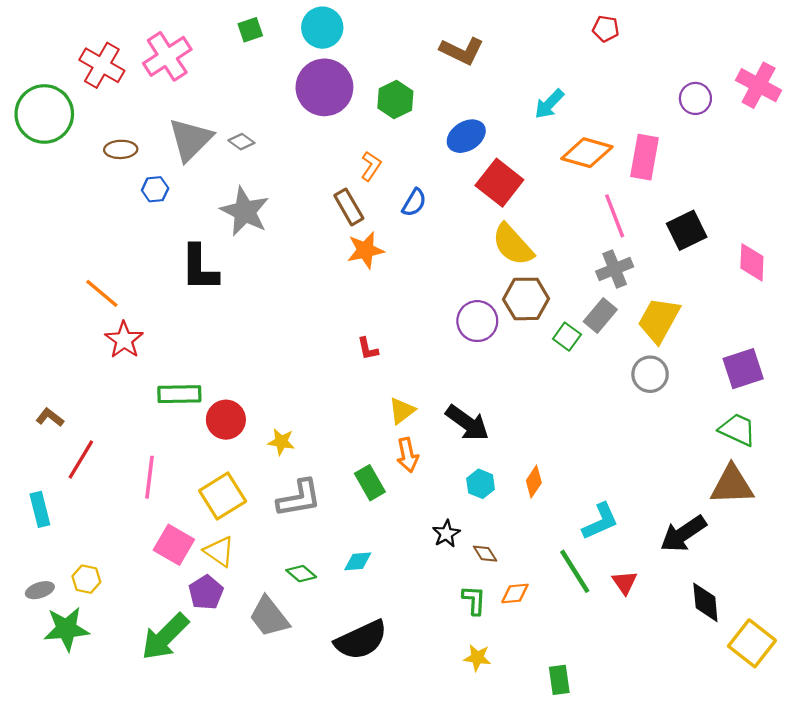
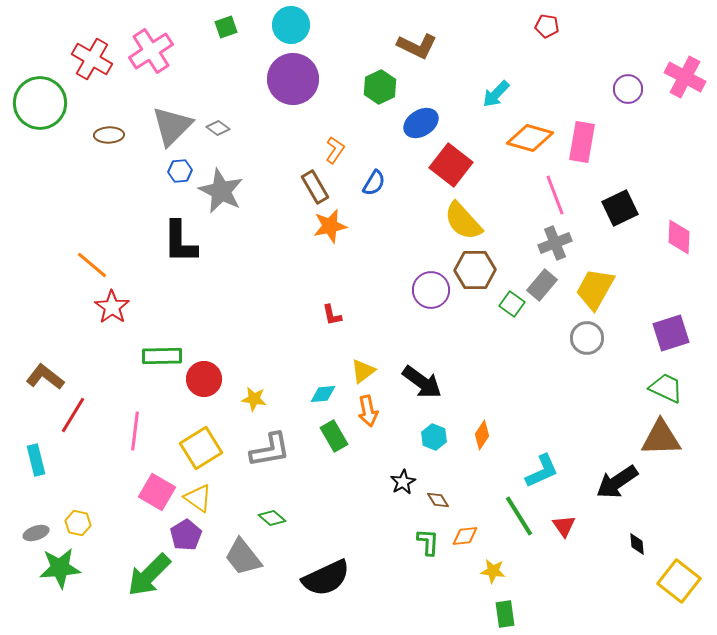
green hexagon: (395, 100) -> (380, 87), moved
blue hexagon: (155, 189) -> (180, 171), moved
brown L-shape: (50, 417) -> (45, 377), size x1.5
cyan diamond: (358, 561) -> (323, 394), moved
black diamond: (705, 602) -> (637, 544), size x0.6
yellow star: (477, 658) -> (493, 571), moved

